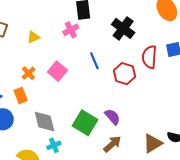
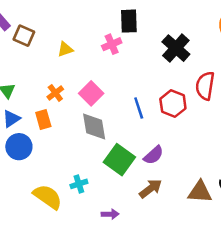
blue line: (94, 61) -> (139, 108), moved
purple semicircle: (112, 117) -> (154, 155), turned 84
gray diamond: (44, 121) -> (94, 126), moved
brown triangle: (153, 143) -> (200, 192), turned 30

